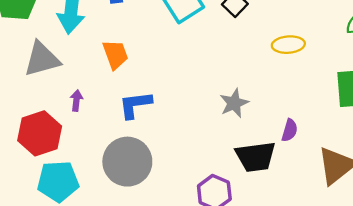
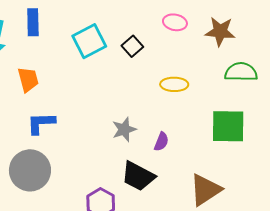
purple semicircle: (290, 130) -> (161, 142), moved
black trapezoid: (256, 157) -> (138, 176), turned 30

